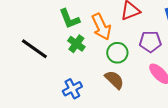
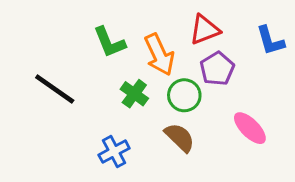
purple pentagon: (150, 42) -> (217, 69), moved, turned -30
green cross: (76, 44) -> (134, 94), moved

